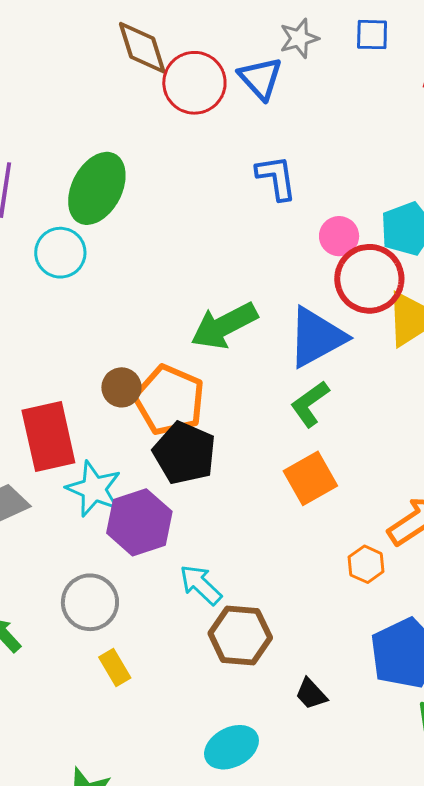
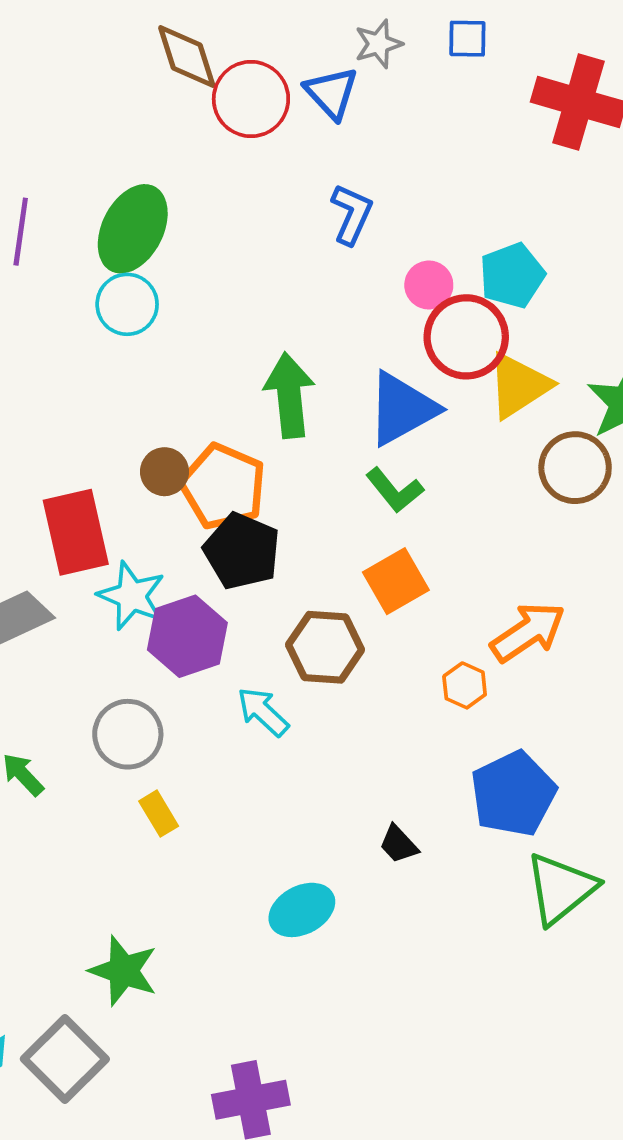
blue L-shape: (276, 178) -> (352, 214), turned 33
cyan circle: (60, 253) -> (127, 304), moved
green arrow: (224, 326) -> (289, 395), turned 112
green L-shape: (310, 404) -> (395, 490), turned -93
brown hexagon: (240, 635) -> (325, 647), moved

